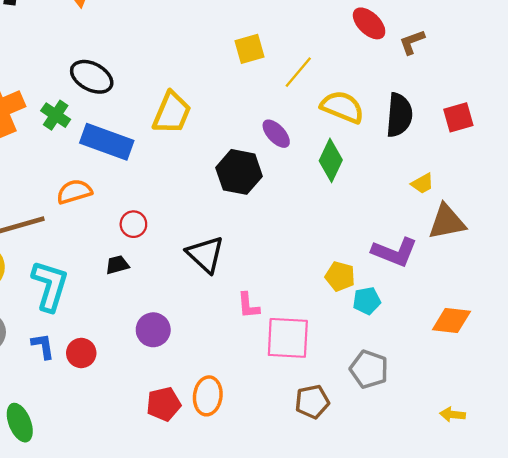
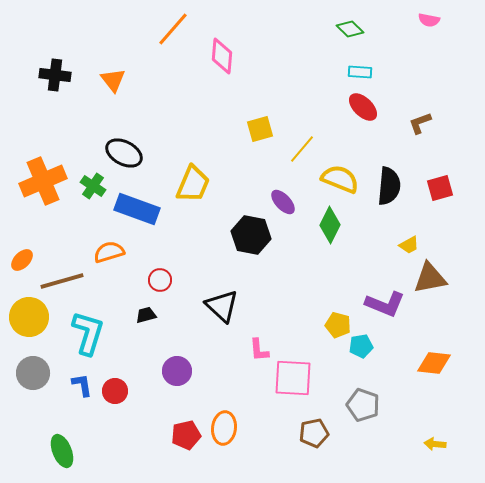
brown L-shape: (412, 42) -> (420, 123), moved

